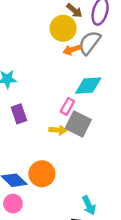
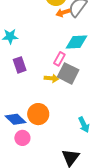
pink circle: (13, 204) -> (22, 138), moved
cyan arrow: (89, 205) -> (84, 125), moved

